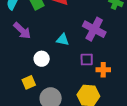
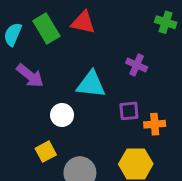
purple cross: (94, 29) -> (137, 65), size x0.6
cyan triangle: (63, 40) -> (91, 84), size x1.5

